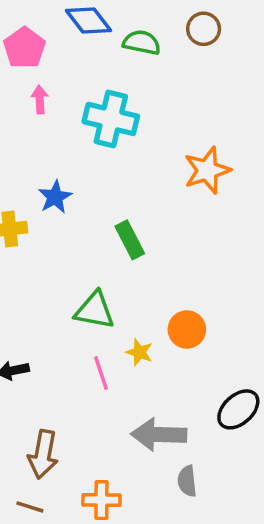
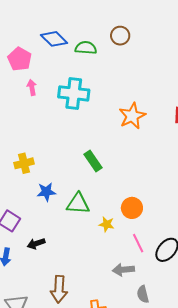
blue star: (55, 197) -> (46, 192), moved, turned 30
pink line: (101, 373) -> (138, 243), moved
gray arrow: (159, 435) -> (123, 270), size x0.7

